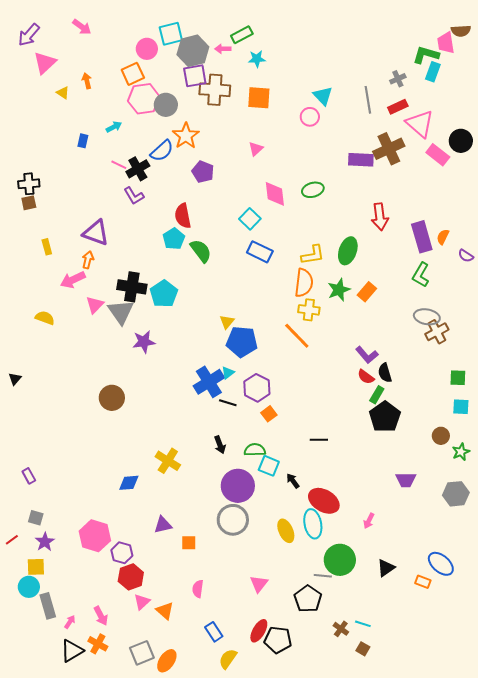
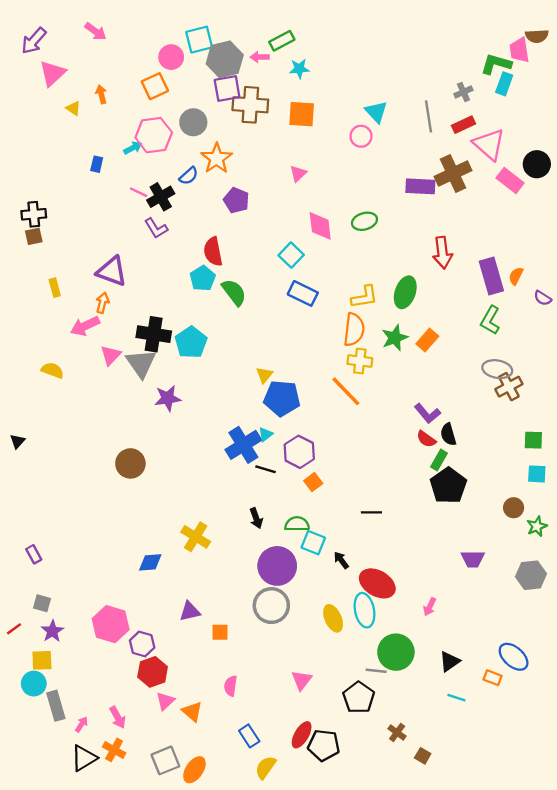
pink hexagon: (144, 99) -> (154, 135), moved
blue semicircle: (162, 151) -> (189, 176), size x0.7
cyan line: (363, 624) -> (456, 698), moved

